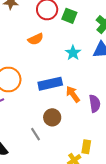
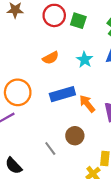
orange semicircle: (36, 39) -> (51, 58), moved
brown circle: (52, 117) -> (75, 136), moved

